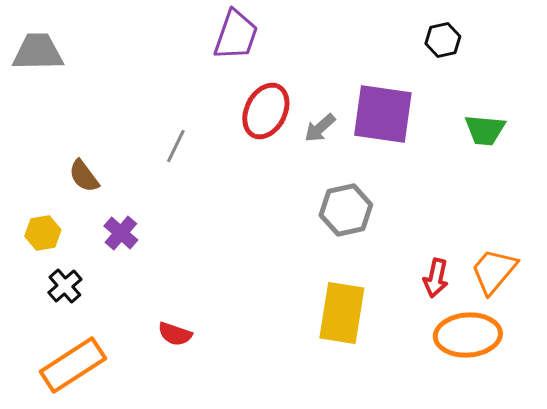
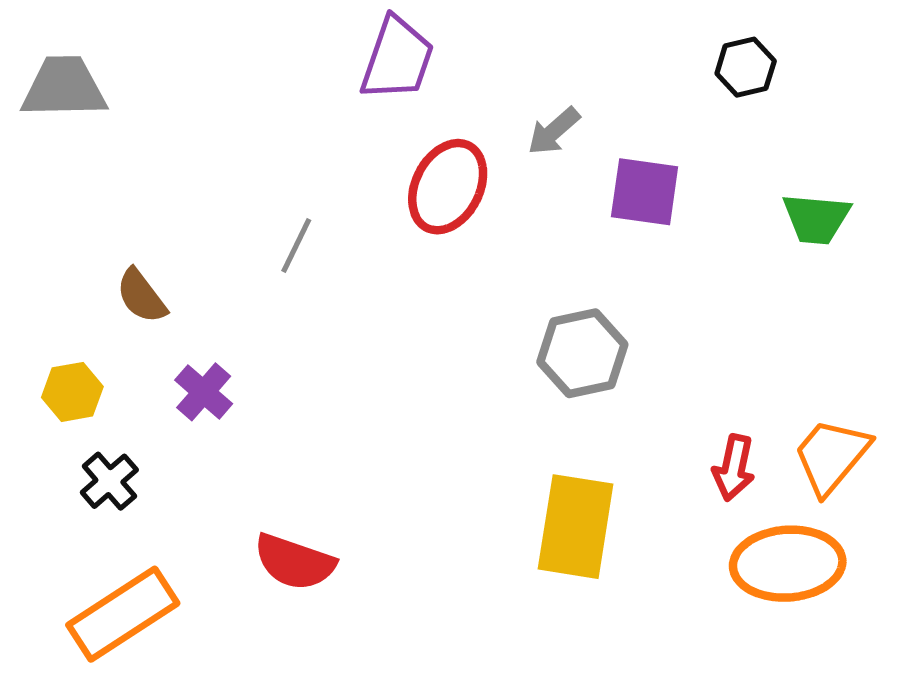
purple square: (383, 114) -> (645, 192), size x0.7
gray arrow: (320, 128) -> (554, 131), moved
red semicircle: (175, 334) -> (295, 562), size x1.4

